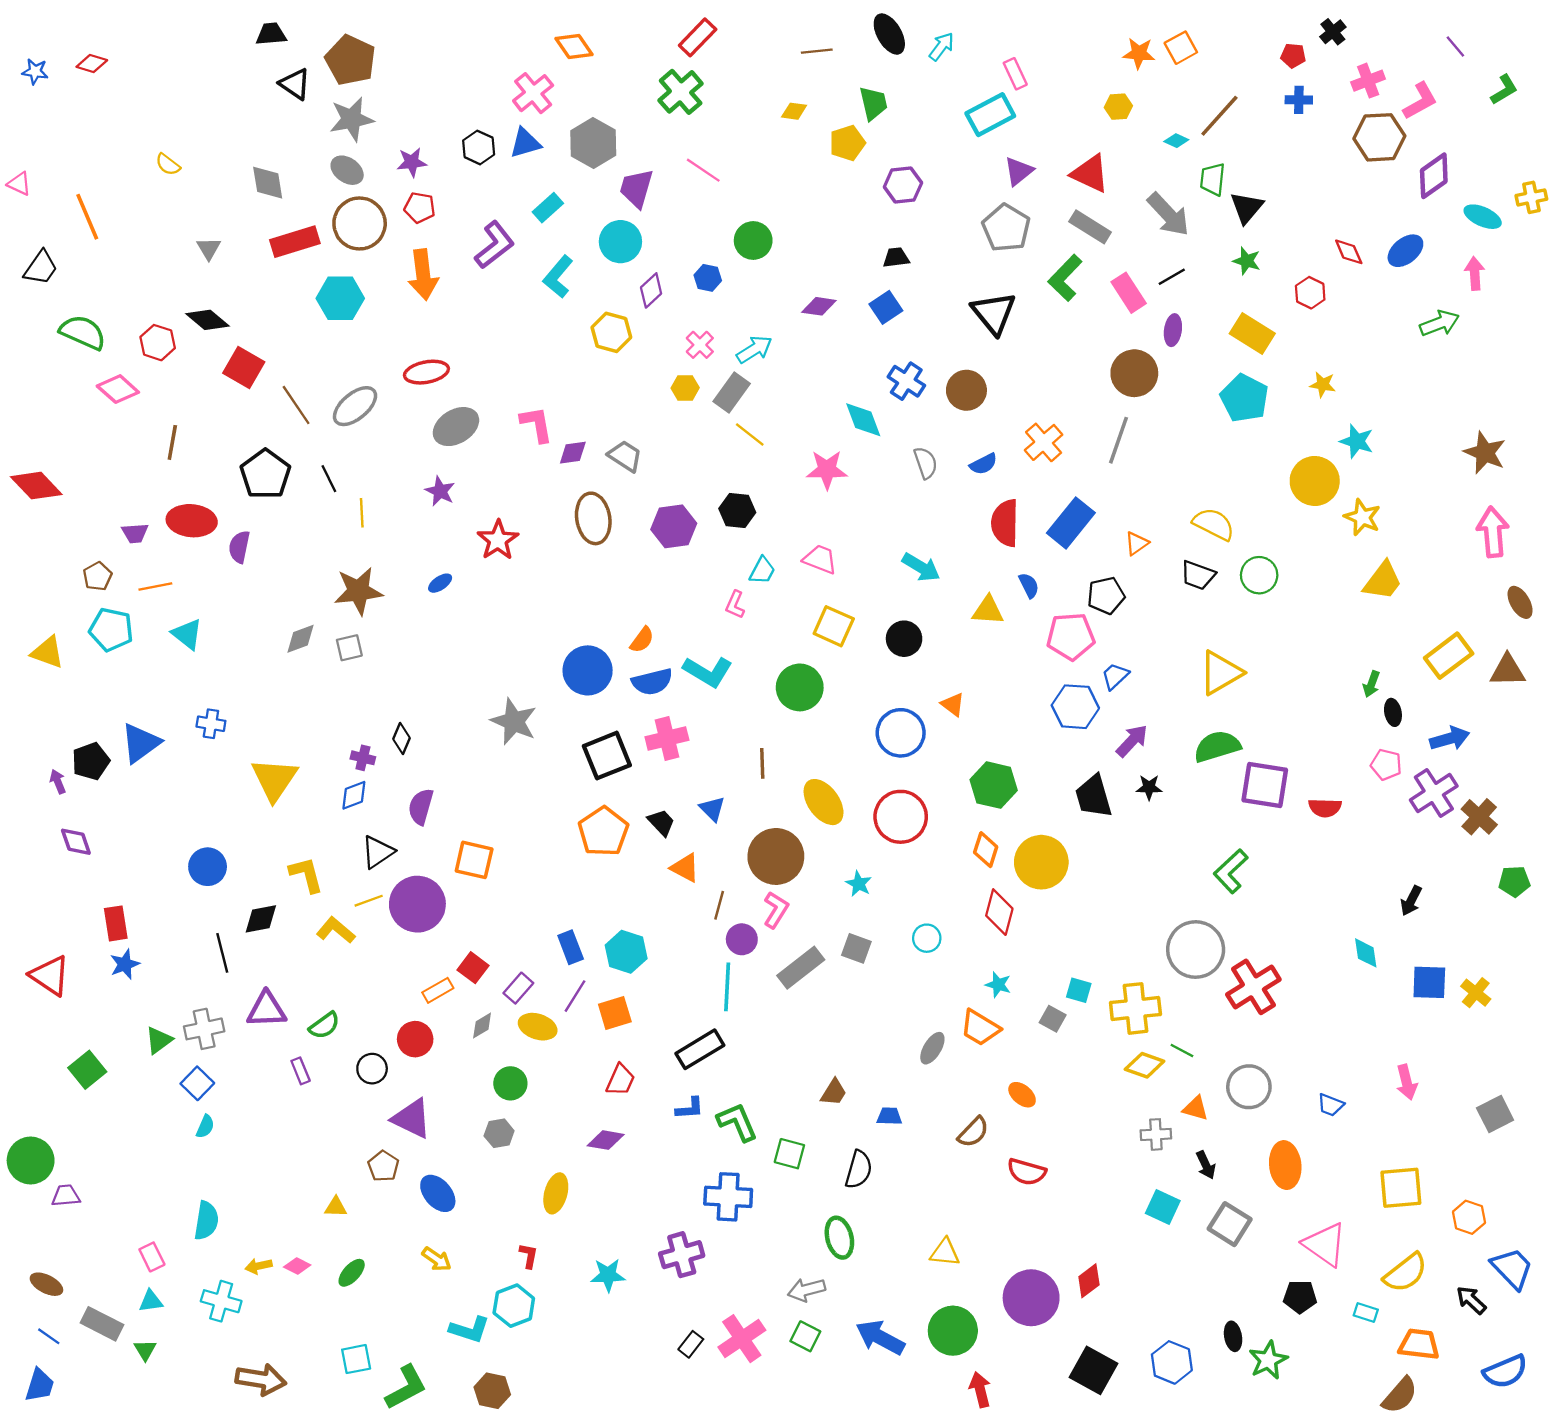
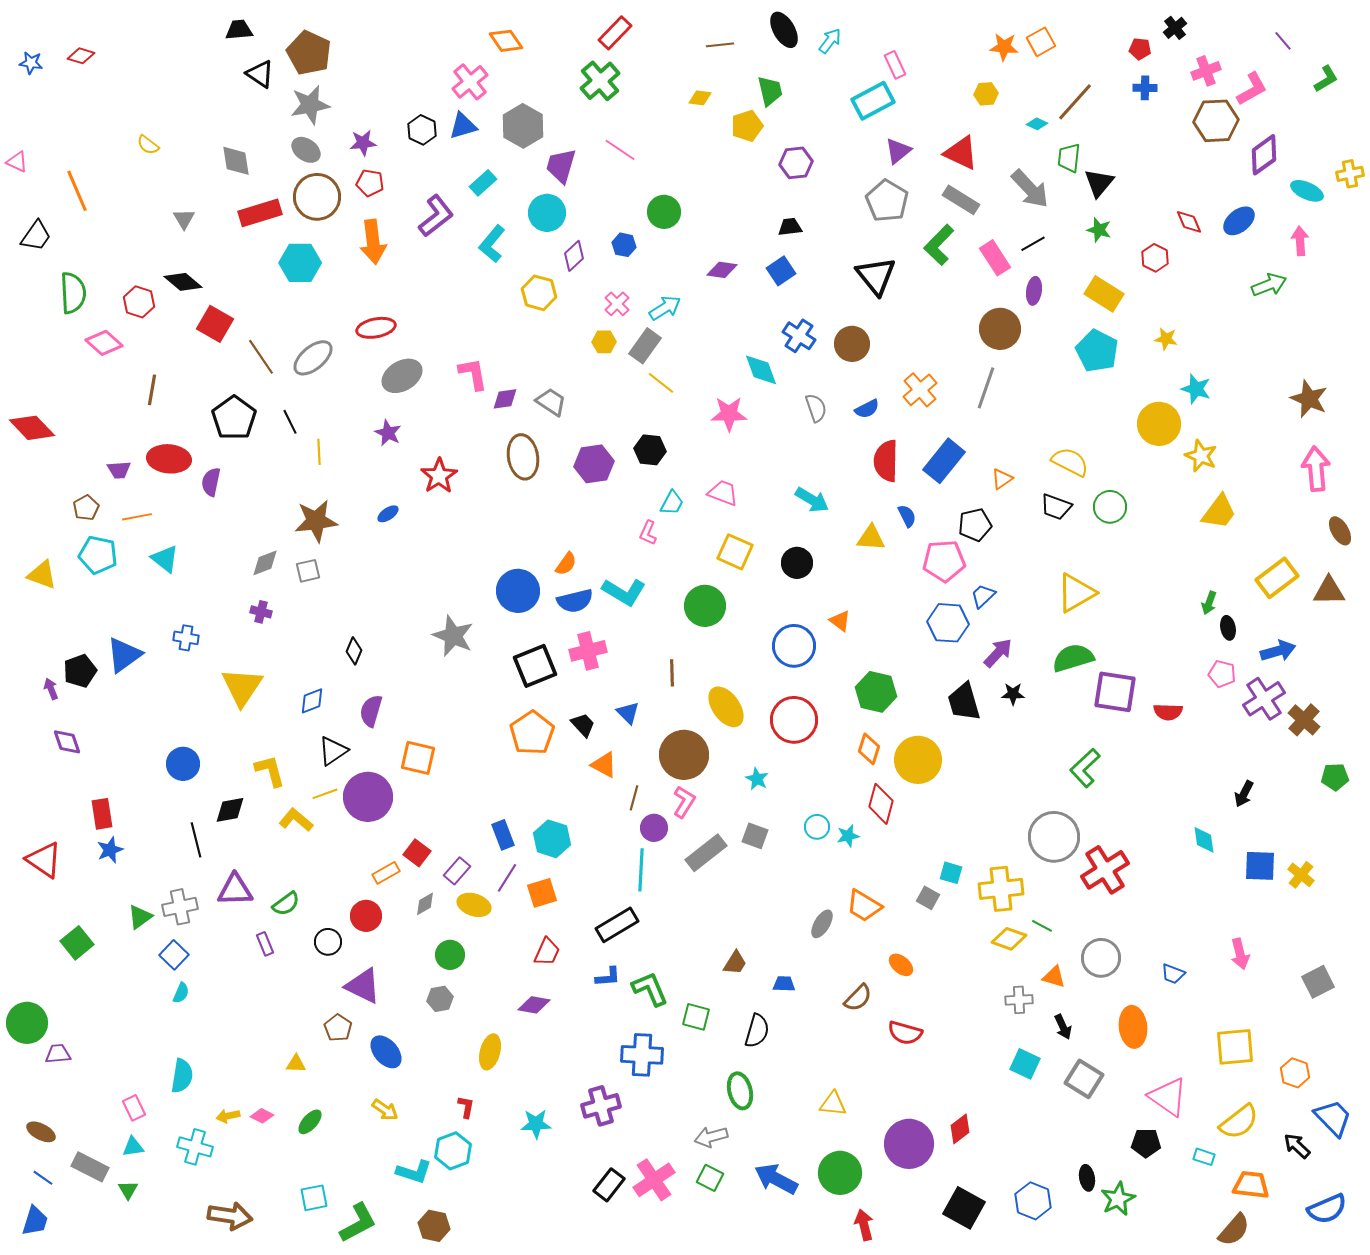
green semicircle: (83, 332) -> (73, 293), turned 63
purple cross: (363, 758) -> (261, 612), moved
cyan star: (998, 985) -> (848, 836), moved, turned -30
black rectangle: (691, 1344) -> (609, 1185), size x1.4

